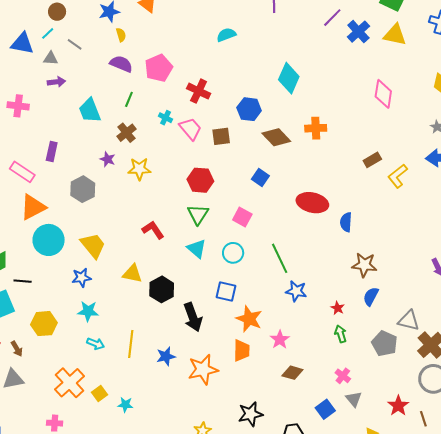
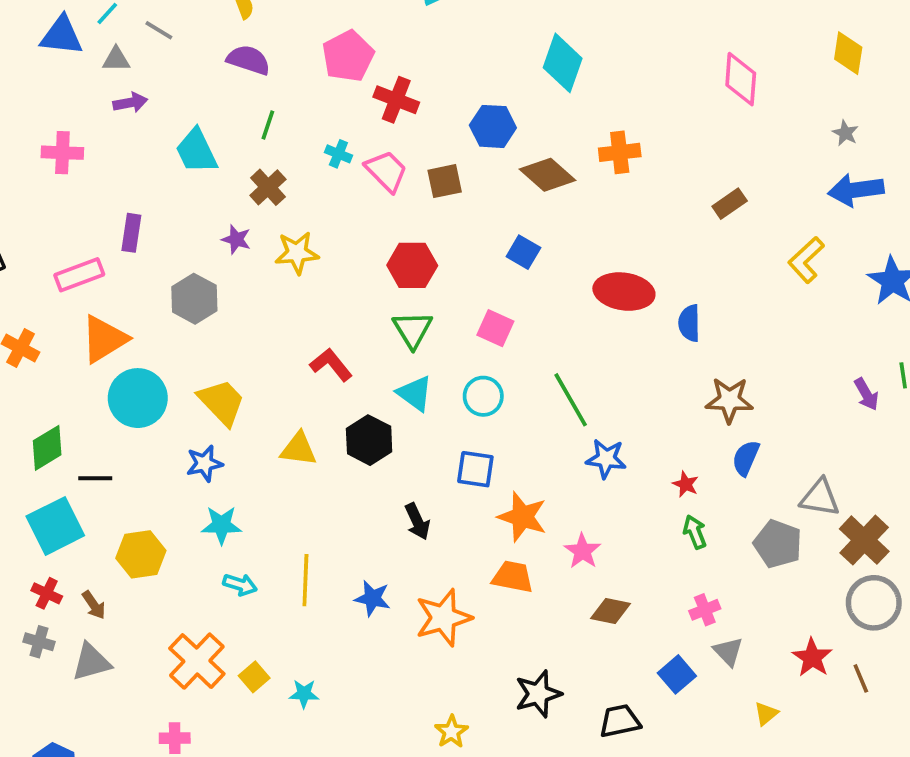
pink pentagon: (159, 68) -> (348, 56), moved
pink rectangle: (22, 172) -> (79, 275), turned -50
yellow L-shape: (398, 176) -> (806, 260), moved
black hexagon: (162, 289) -> (369, 440), moved
black arrow: (193, 317) -> (417, 522), size x0.7
orange trapezoid: (242, 350) -> (513, 577), turned -75
blue star: (166, 356) -> (372, 598), turned 30
pink cross: (343, 376) -> (705, 610), turned 35

